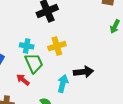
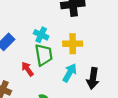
black arrow: (83, 72) -> (93, 78), turned 90
cyan arrow: (63, 84) -> (70, 73), moved

